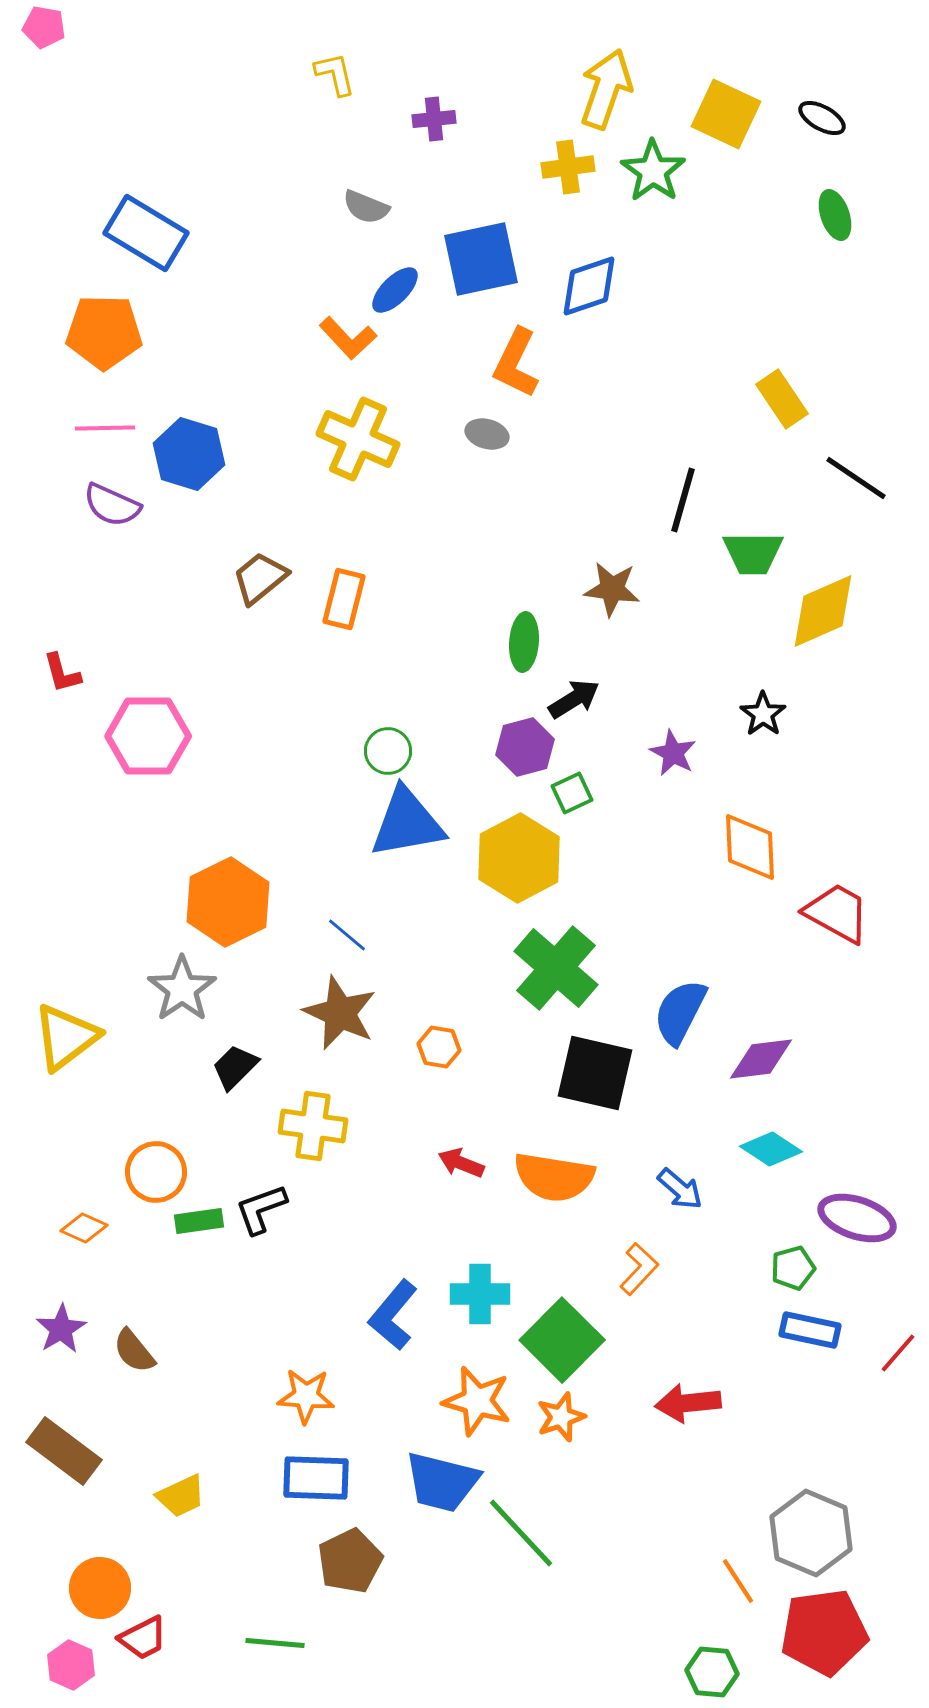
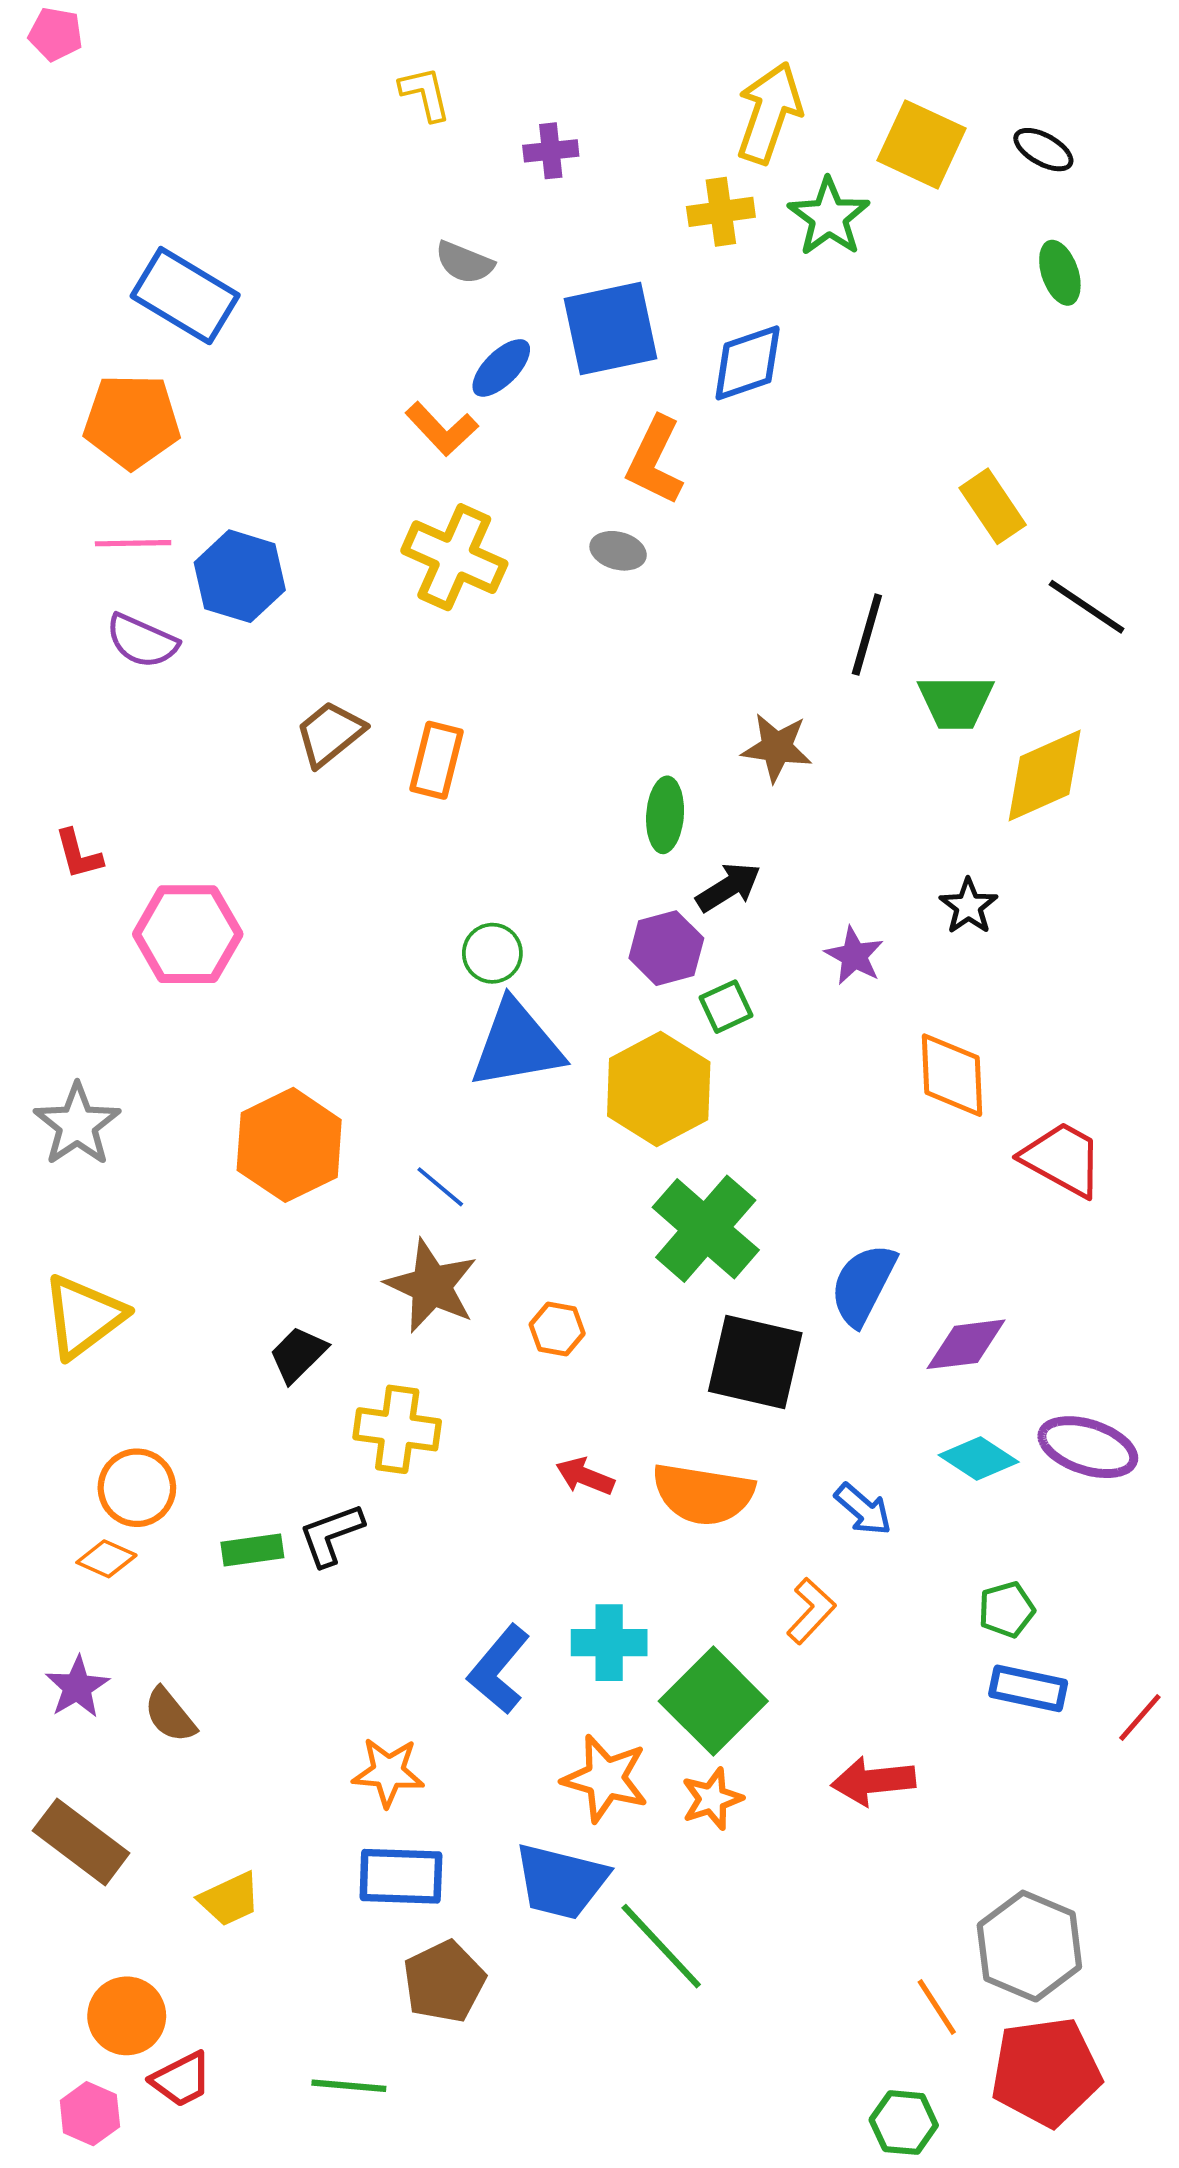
gray star: (182, 989) -> (77, 1125), moved
orange circle: (156, 1172) -> (137, 1488), moved
purple ellipse: (857, 1218) -> (1088, 1447), moved

